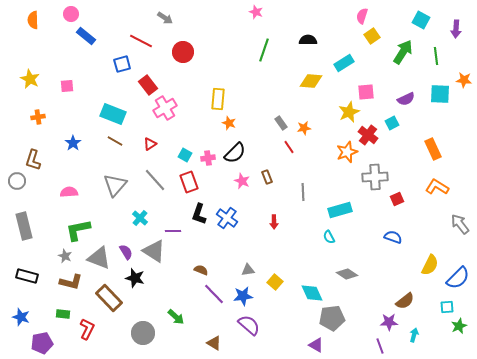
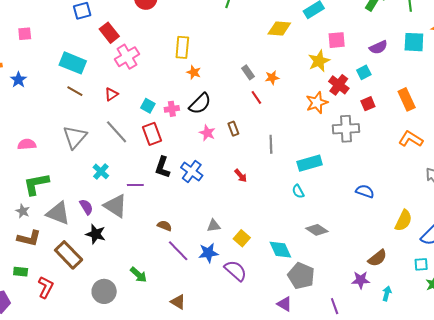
blue star: (73, 143) -> (18, 80), moved
red square: (397, 199) -> (368, 104), moved
red arrow: (274, 222) -> (241, 176), turned -40
gray pentagon: (332, 318) -> (301, 276), turned 30
purple semicircle: (249, 325) -> (235, 271), moved
purple line: (380, 346) -> (335, 306), moved

